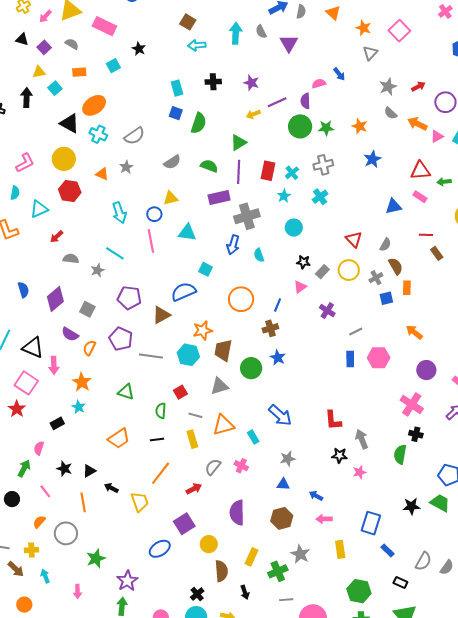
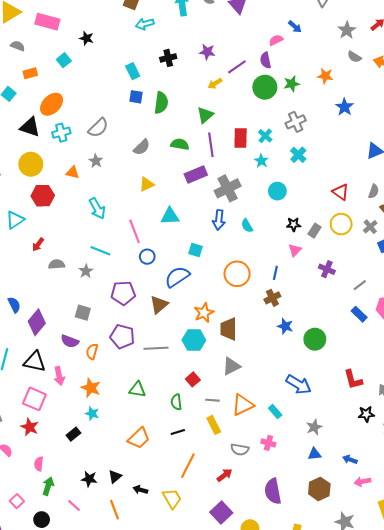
cyan cross: (98, 134) -> (61, 133), turned -30
blue circle: (154, 214) -> (147, 257), moved
purple diamond: (55, 299) -> (37, 322), moved
blue rectangle: (350, 359) -> (359, 314), turned -35
green circle: (251, 368) -> (315, 339), moved
pink semicircle: (39, 448) -> (39, 464), moved
gray semicircle: (213, 467) -> (240, 450), turned -108

